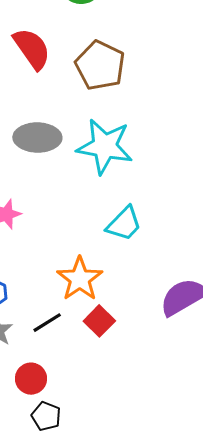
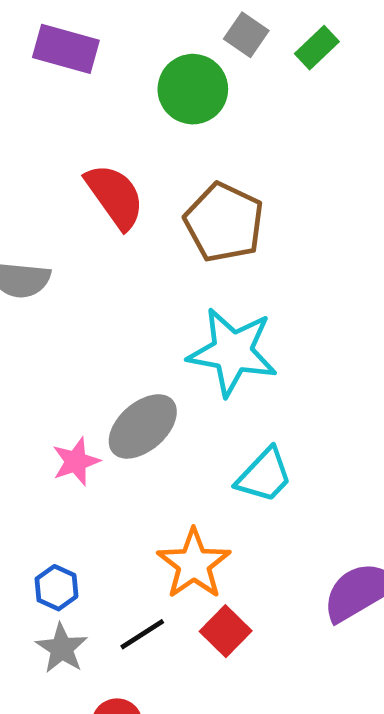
gray ellipse: (37, 138) -> (143, 426), moved, turned -42

